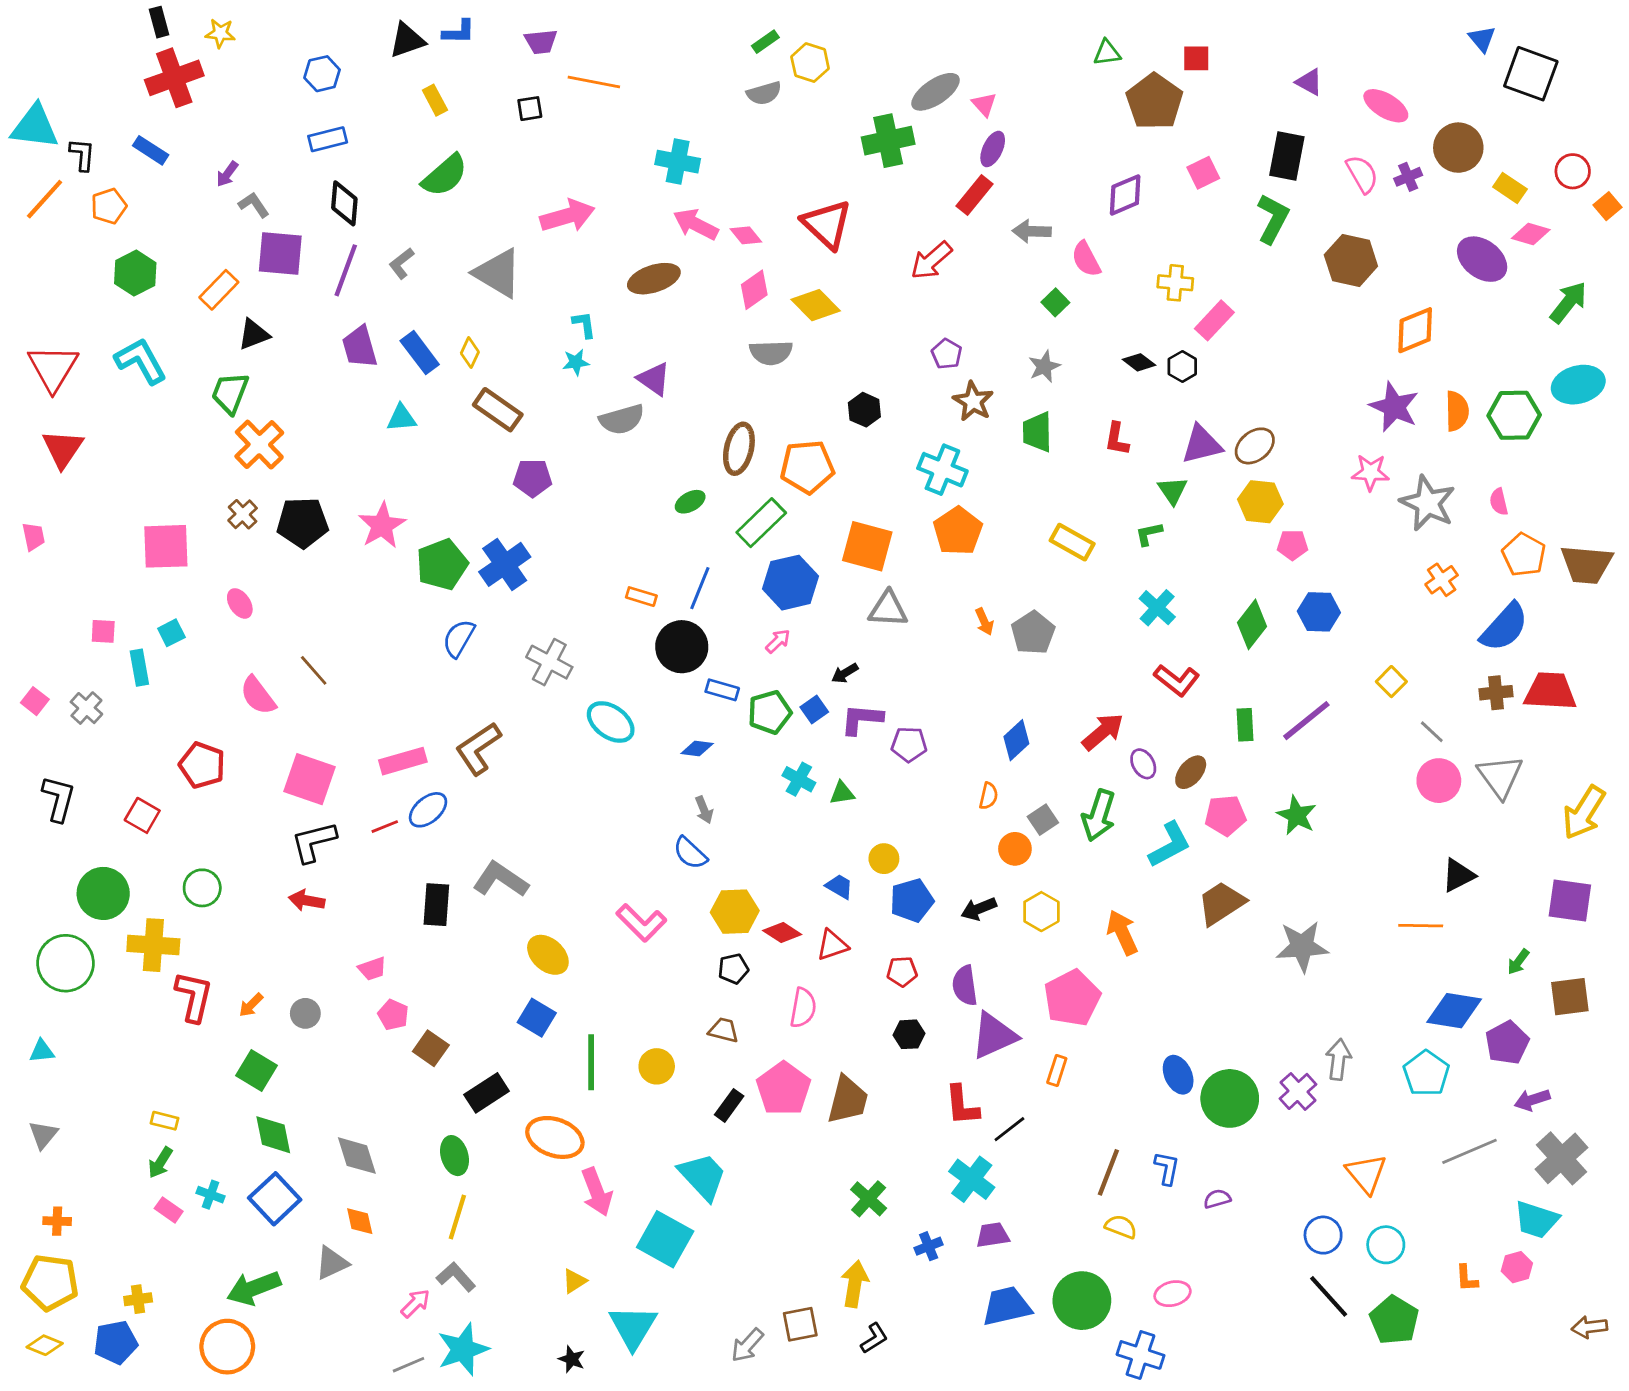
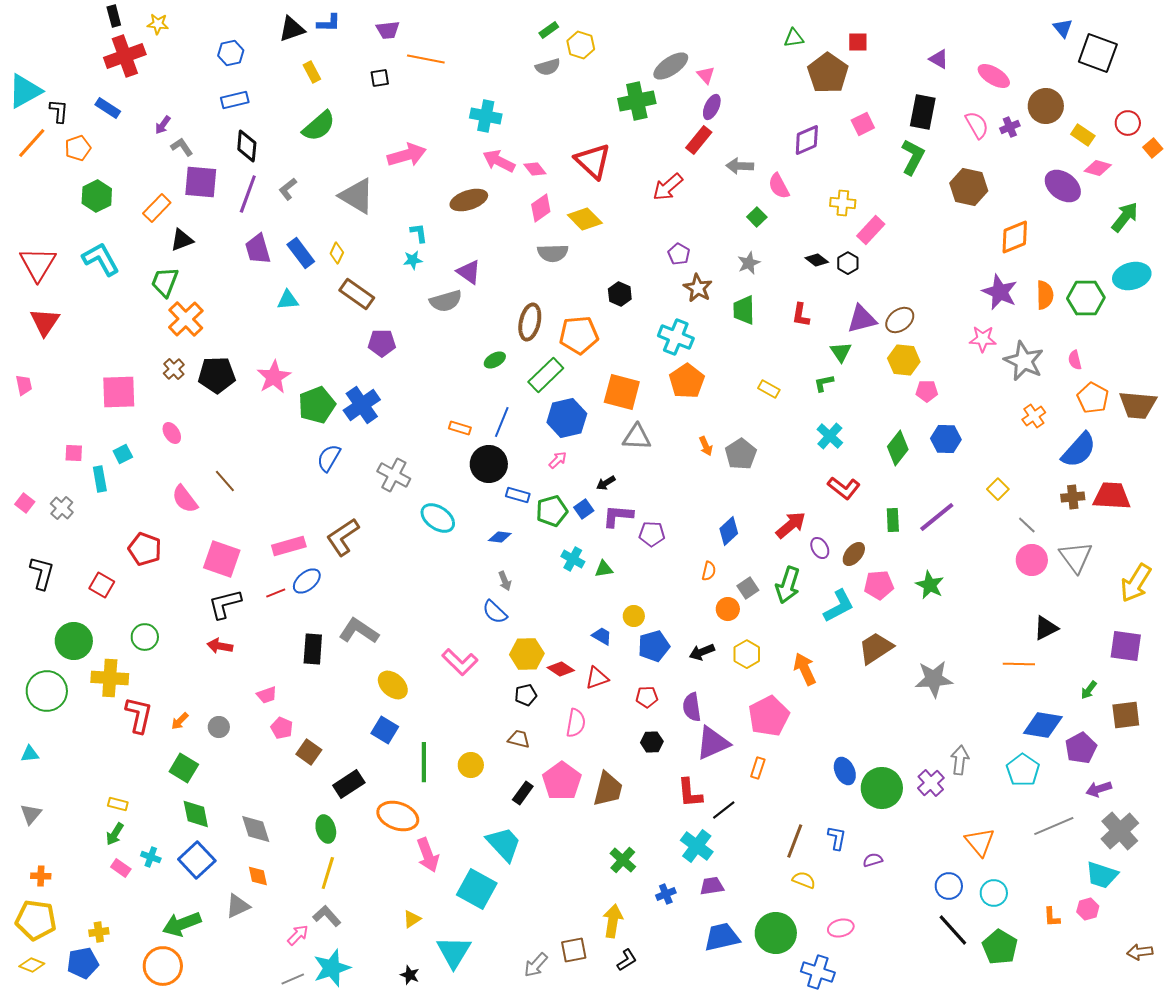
cyan triangle: (35, 127) -> (25, 91), turned -36
yellow rectangle: (1072, 542) -> (769, 389), size x0.7

